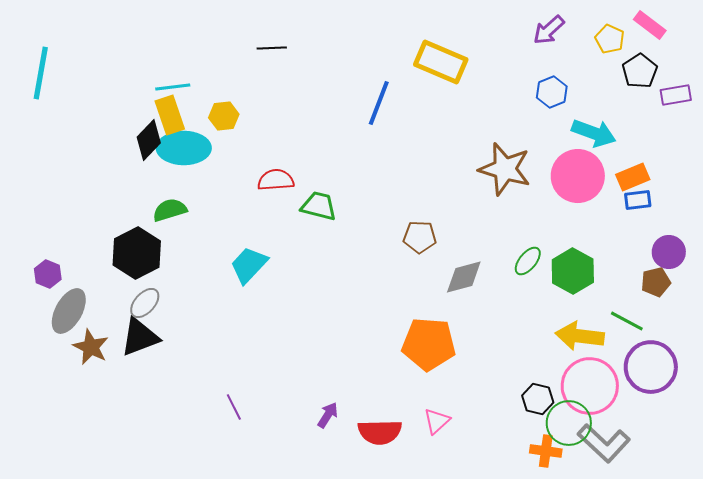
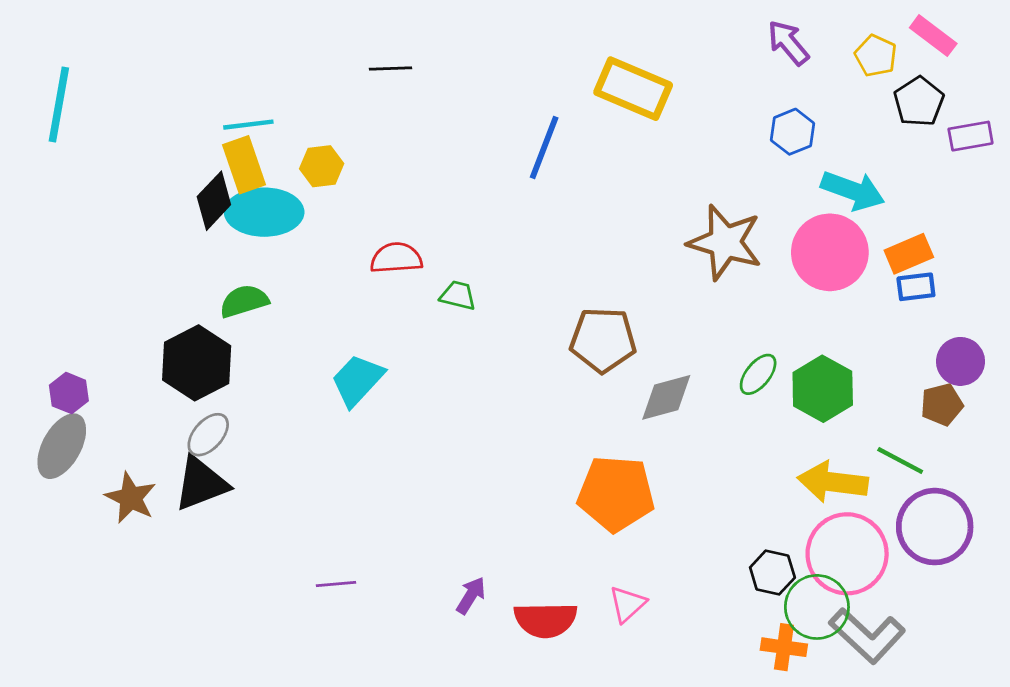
purple arrow: (549, 30) -> (788, 43), turned 92
green trapezoid: (319, 206) -> (458, 295), size x0.7
brown pentagon: (420, 237) -> (603, 340), size x1.4
gray ellipse: (69, 311) -> (62, 446), moved
purple line: (234, 407) -> (336, 584), turned -68

